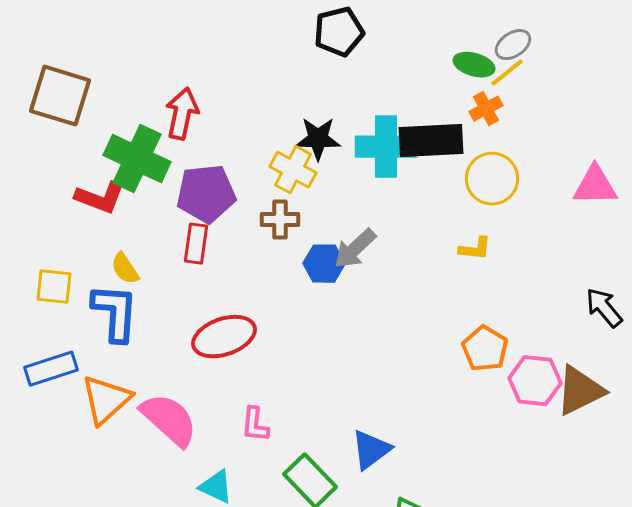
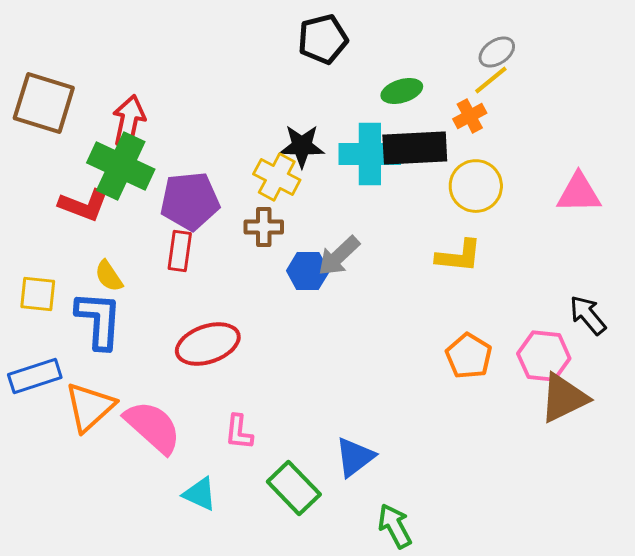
green ellipse: (474, 65) -> (402, 91), moved, turned -33
red arrow: (182, 114) -> (129, 121), moved
yellow L-shape: (475, 249) -> (459, 256), size x1.4
pink hexagon: (535, 381) -> (544, 356), moved

